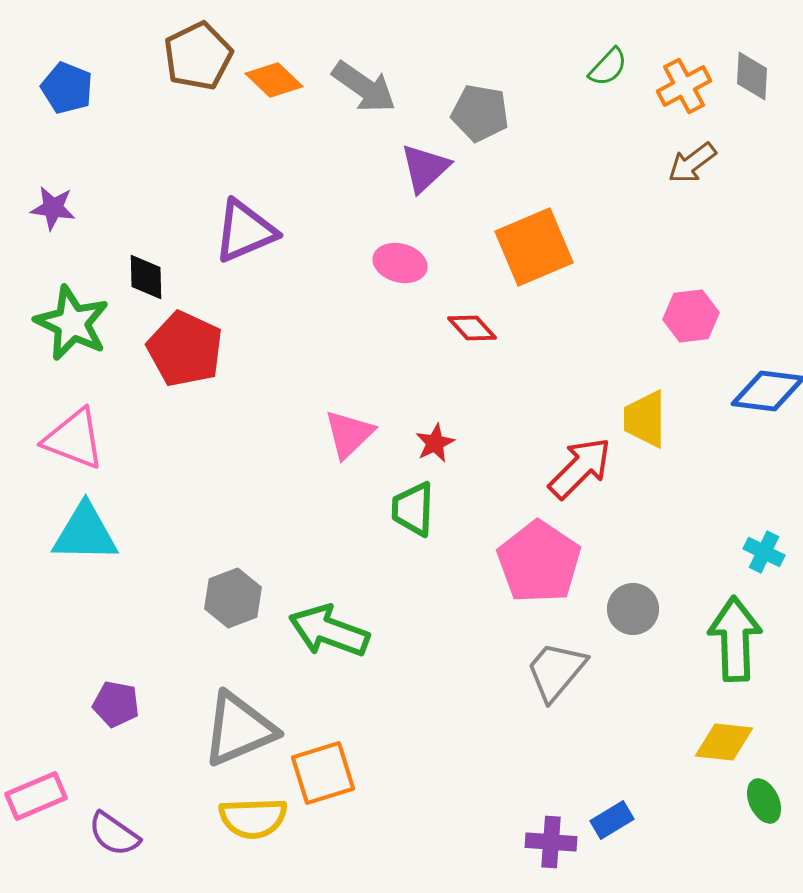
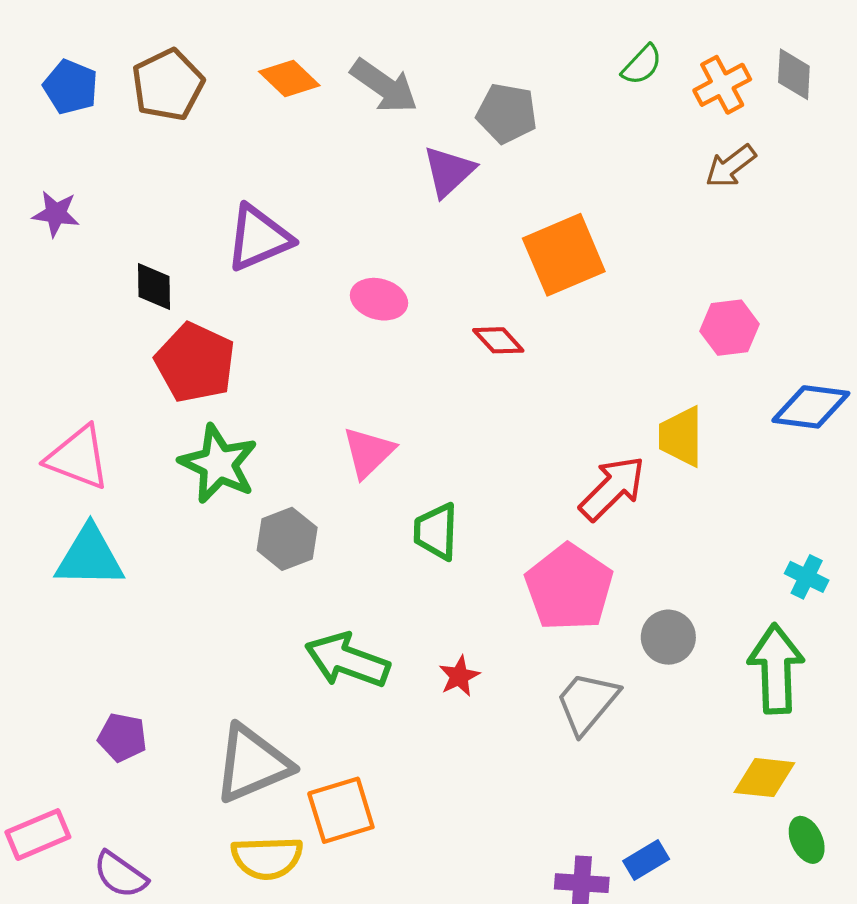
brown pentagon: (198, 56) -> (168, 85), moved
pink ellipse: (400, 263) -> (379, 299), moved
green star: (72, 323) -> (218, 464), moved
red star: (435, 443) -> (459, 676), moved
gray hexagon: (233, 598) -> (287, 539), moved

